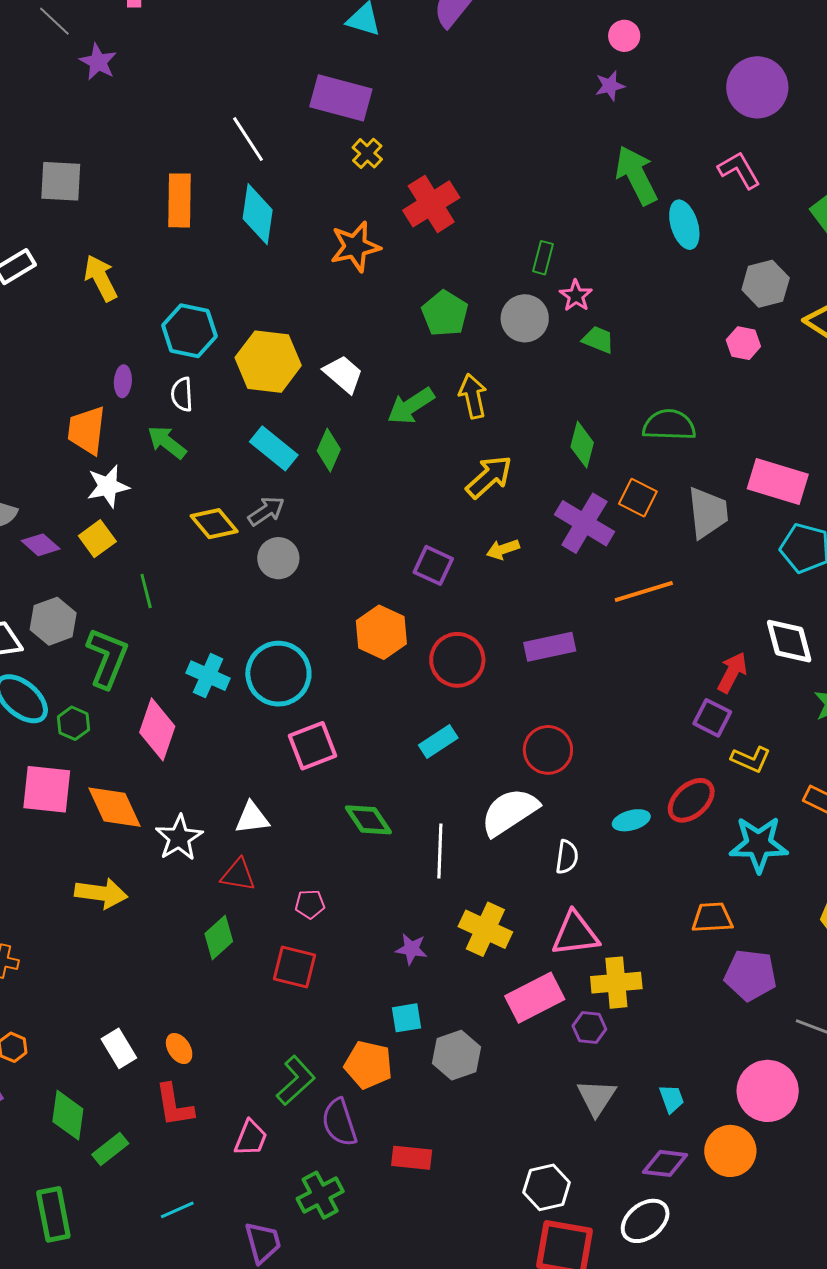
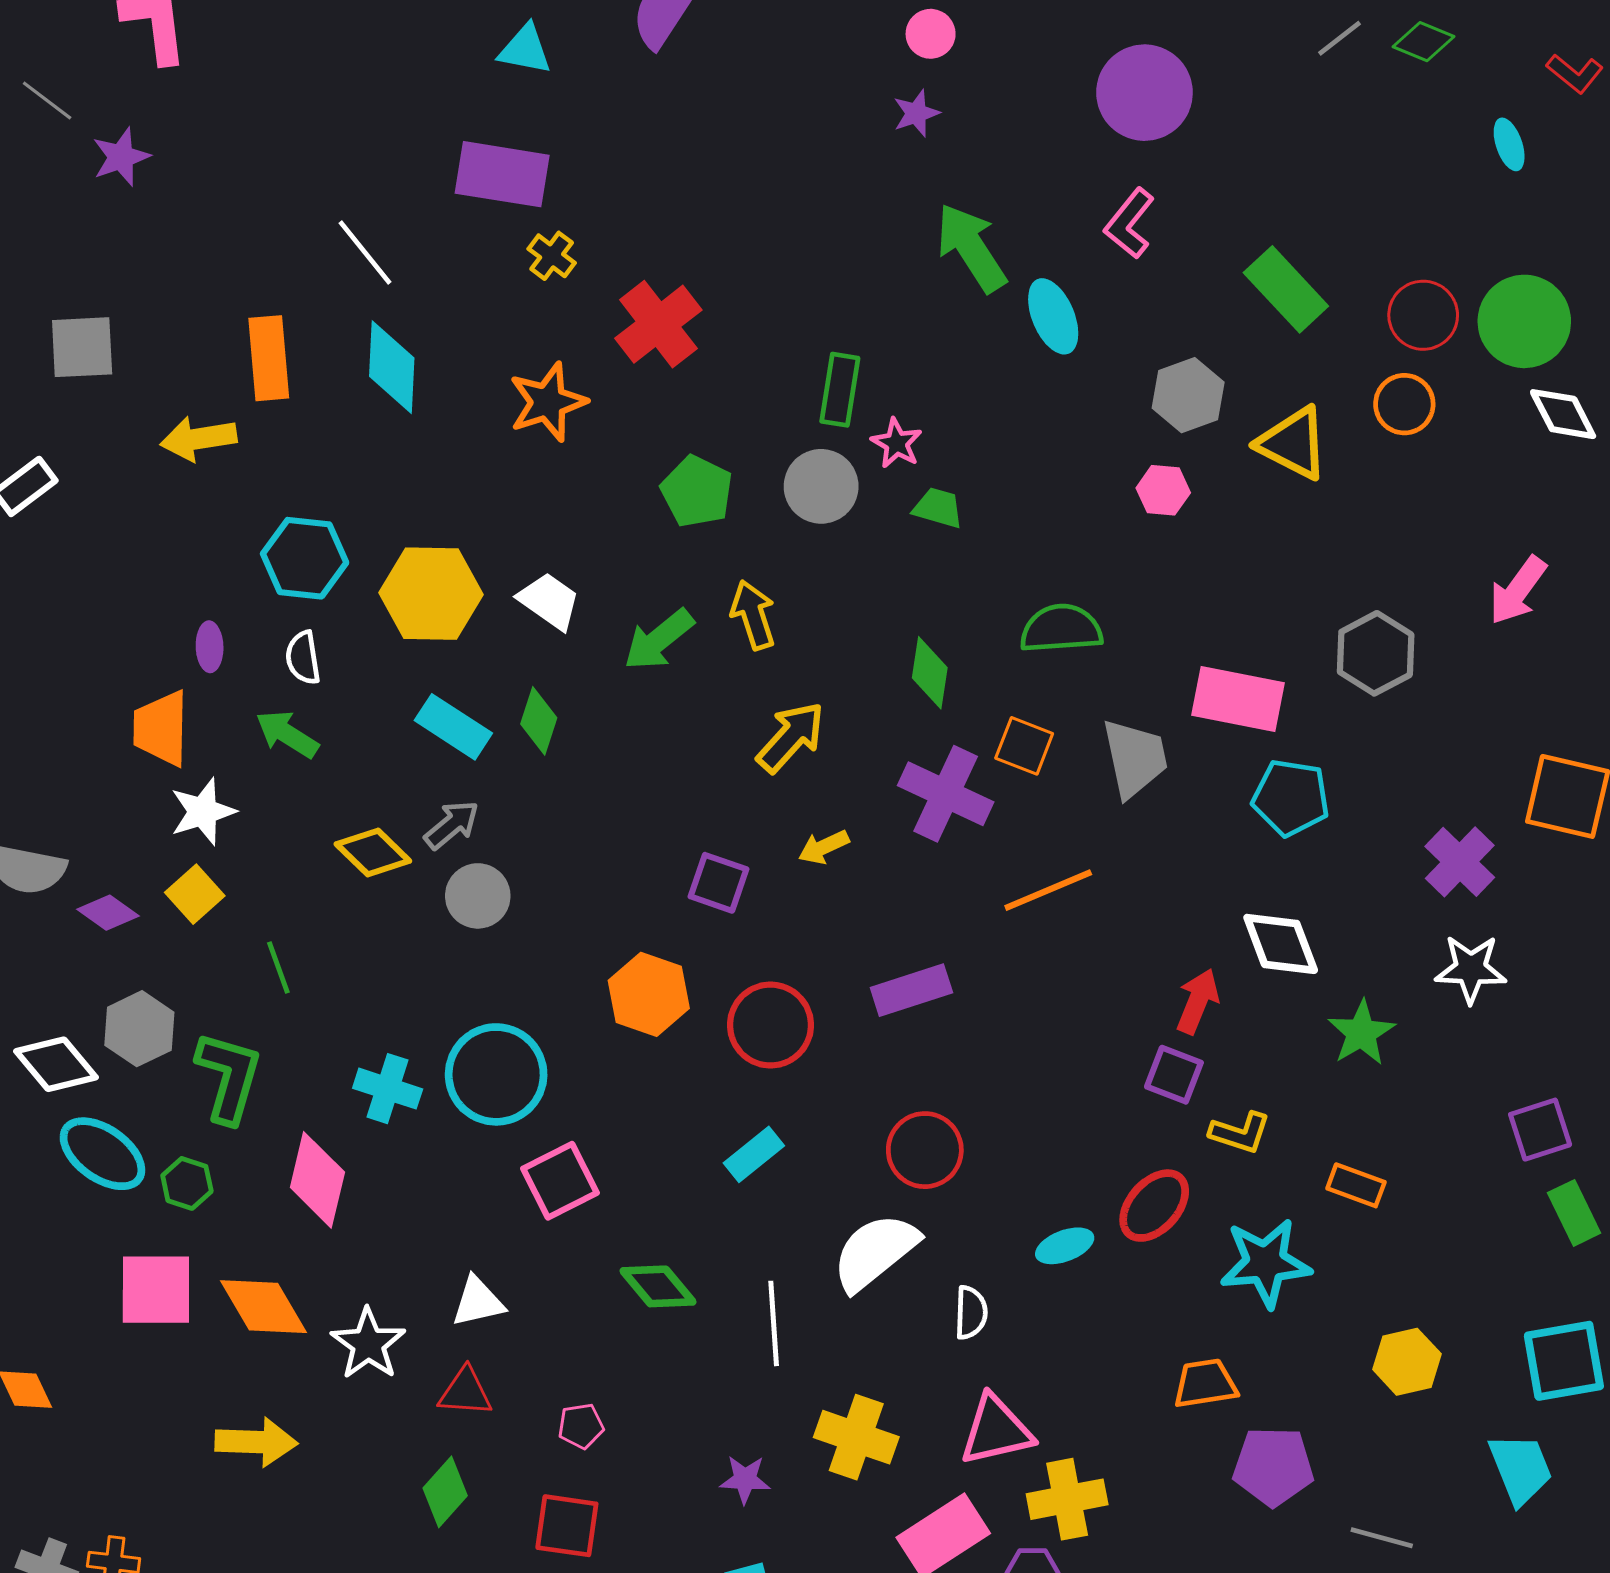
purple star: (98, 62) -> (121, 157), turned 30
pink L-shape: (739, 170) -> (1129, 223), turned -105
green rectangle: (543, 258) -> (840, 390), size x1.4
yellow arrow: (101, 278) -> (199, 439), moved, turned -66

